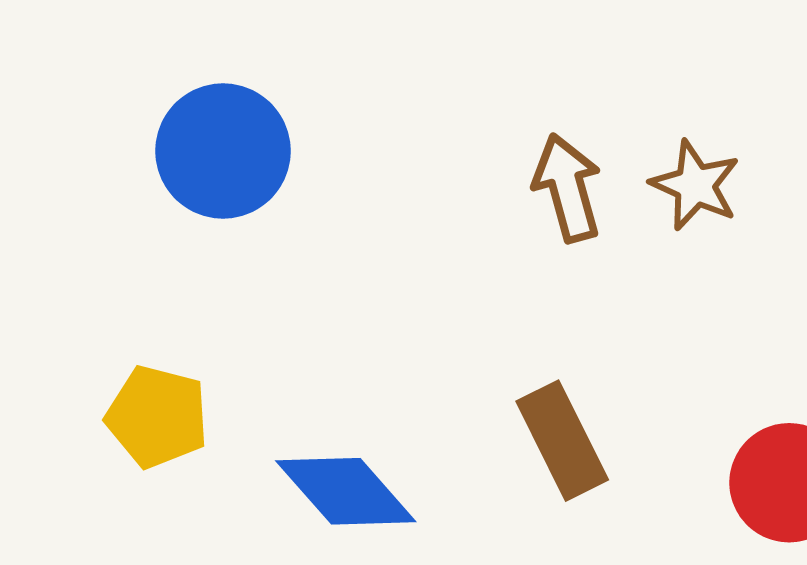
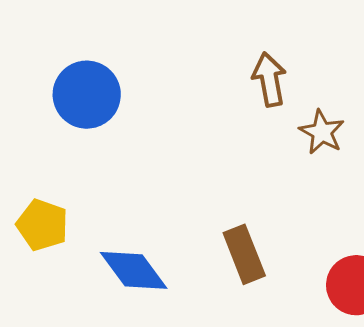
brown arrow: (567, 188) -> (269, 80), moved

